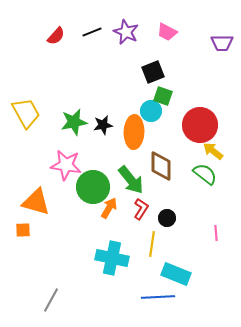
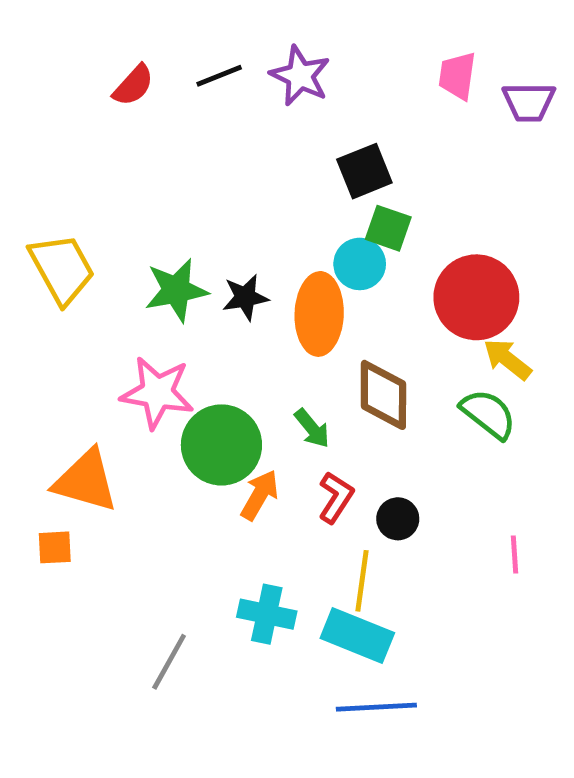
pink trapezoid: (167, 32) -> (457, 76), moved, turned 70
green arrow: (131, 180) -> (312, 428), size x0.6
cyan cross: (112, 258) -> (267, 614), size x0.7
cyan rectangle: (176, 274) -> (357, 636), moved
gray line: (51, 300) -> (169, 662), moved

